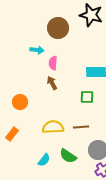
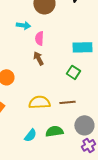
green square: (87, 97) -> (73, 72), turned 32
green semicircle: (68, 156) -> (54, 131), turned 138

